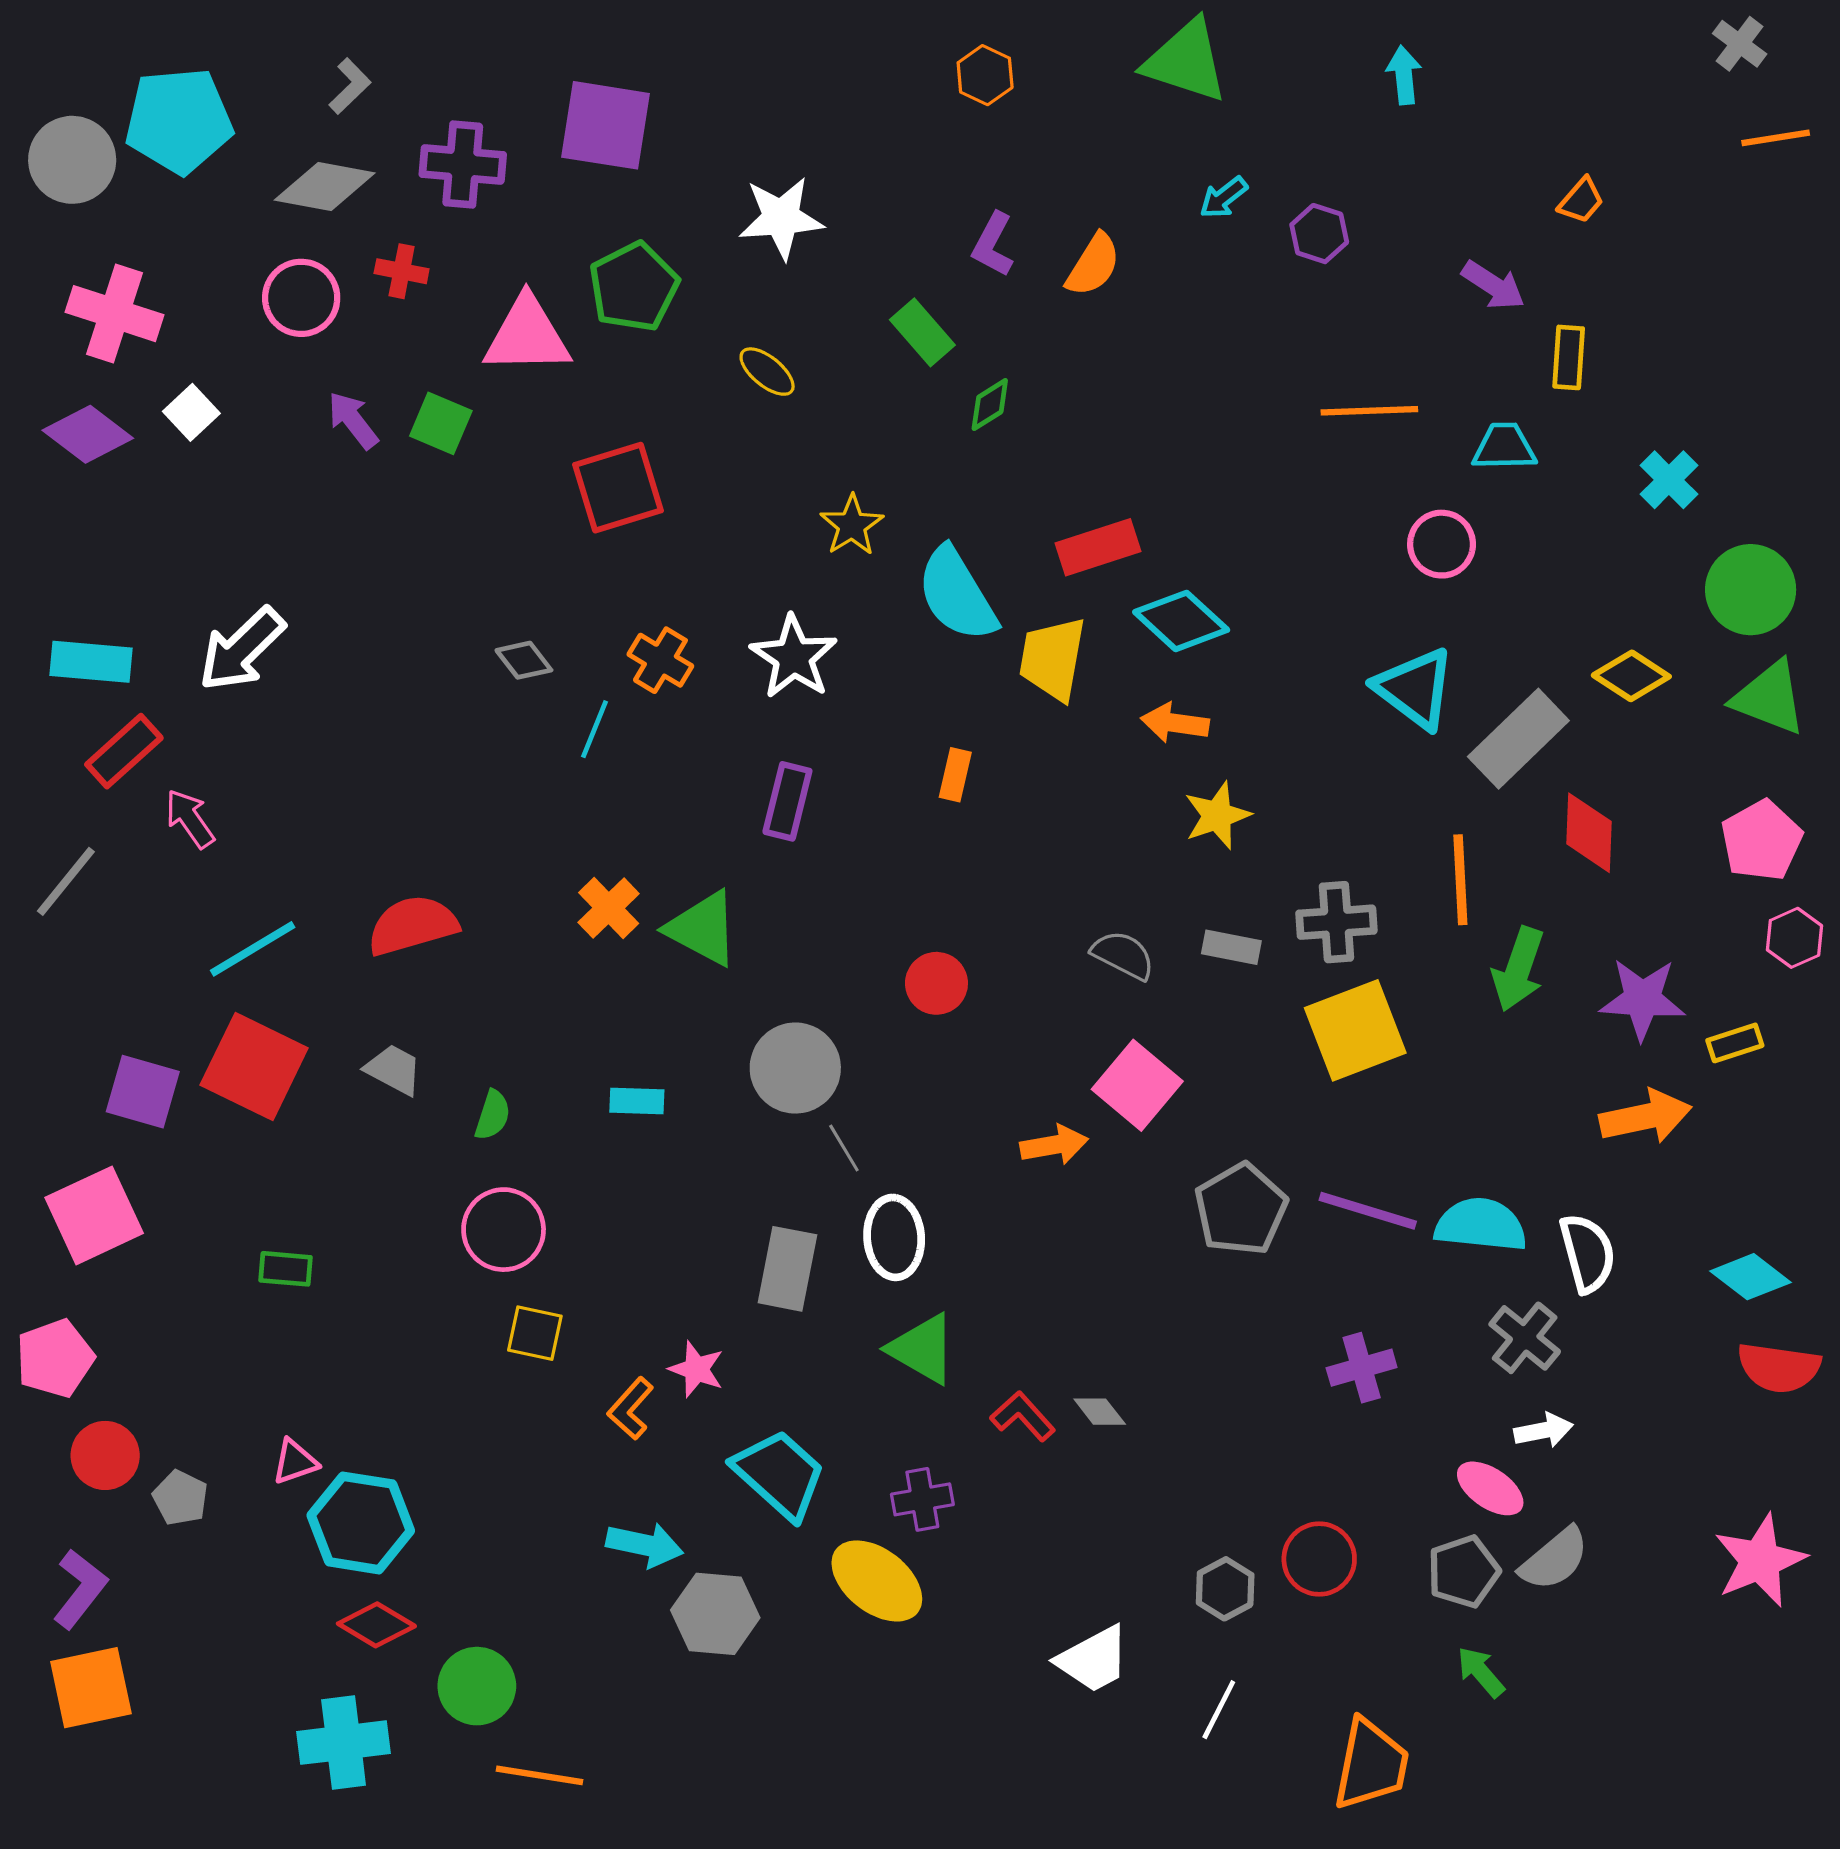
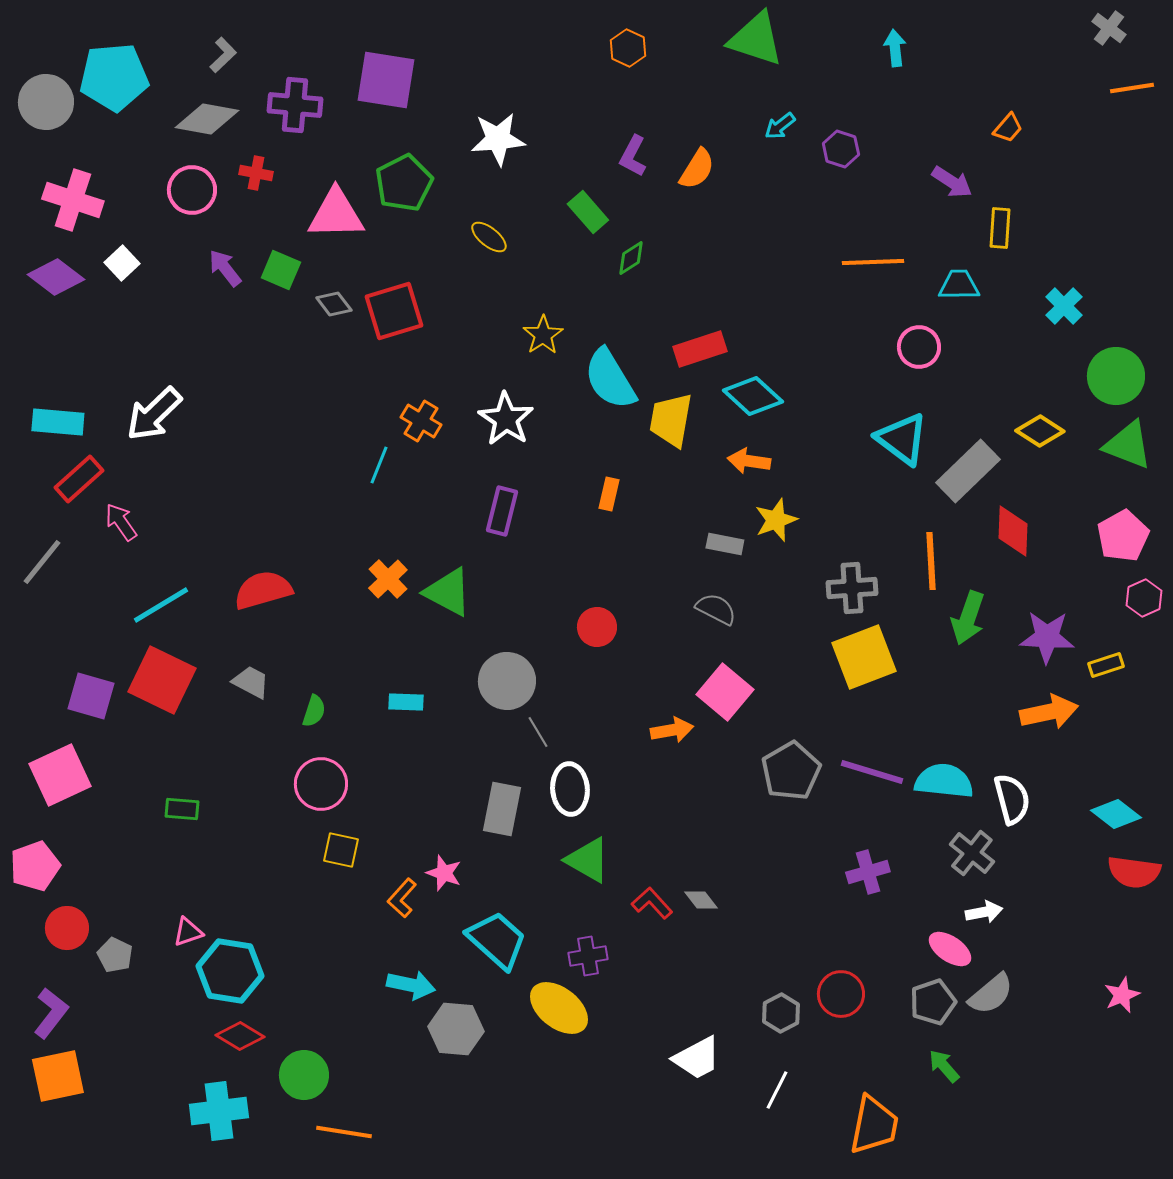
gray diamond: (524, 660) -> (334, 304), moved
gray rectangle: (1231, 947) -> (725, 544), moved
pink star: (1760, 1561) -> (1122, 995), size x0.6

